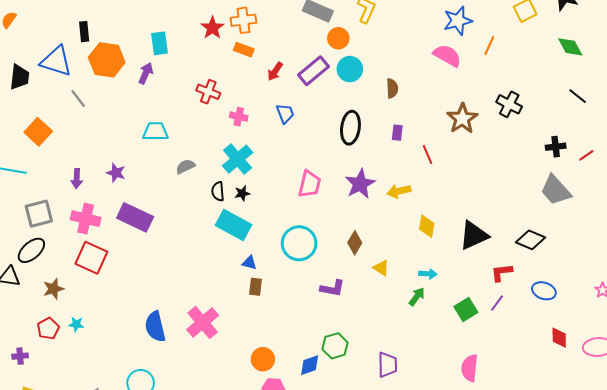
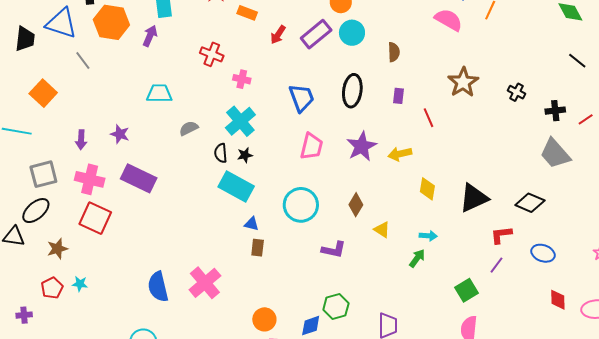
black cross: (509, 104) -> (517, 92), moved, size x0.7
blue trapezoid: (285, 113) -> (302, 98), moved, size x1.4
green square: (466, 310) -> (466, 290), moved

